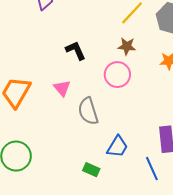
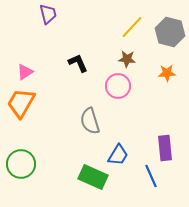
pink triangle: (62, 88) -> (25, 72), moved, turned 36
green rectangle: (91, 170) -> (93, 177), size x1.8

